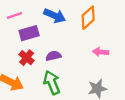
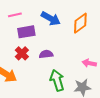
pink arrow: (101, 52) -> (89, 63), moved
green arrow: (52, 83) -> (57, 80), moved

